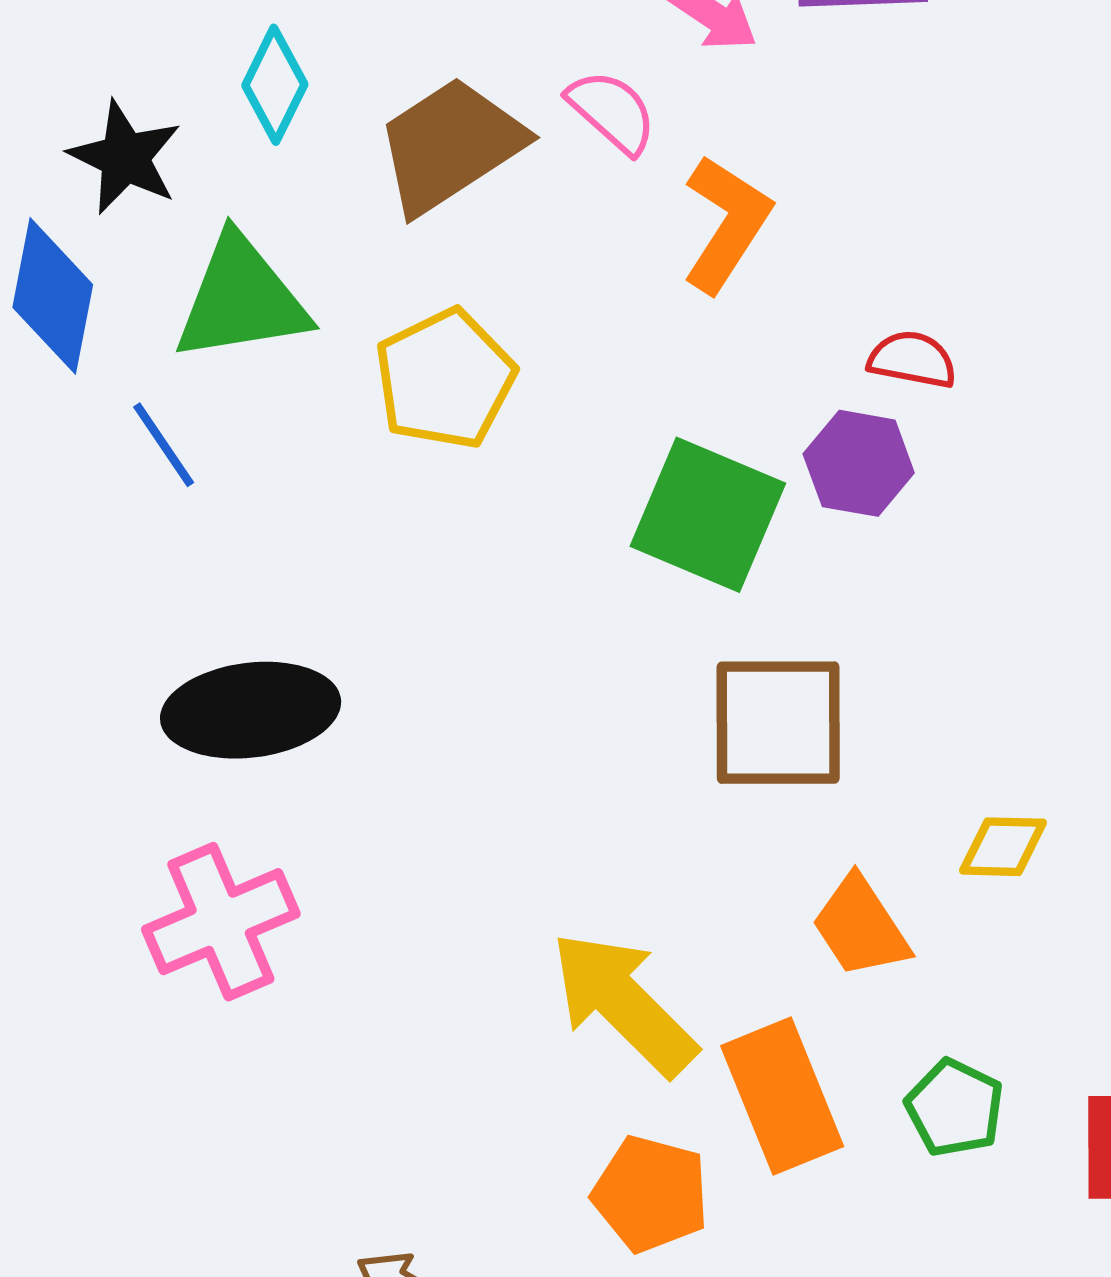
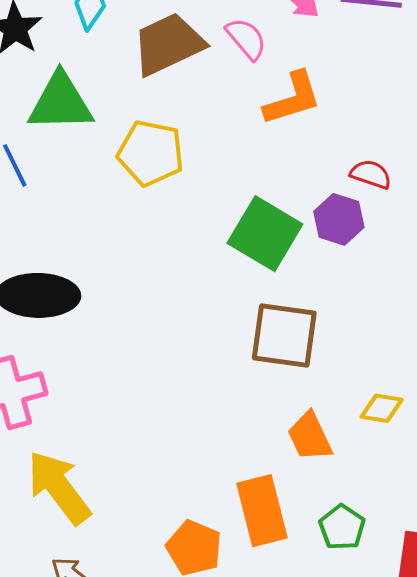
orange L-shape: (726, 224) -> (292, 99), turned 32
yellow pentagon: (445, 379) -> (151, 153), turned 30
yellow arrow: (624, 1003) -> (59, 487), moved

